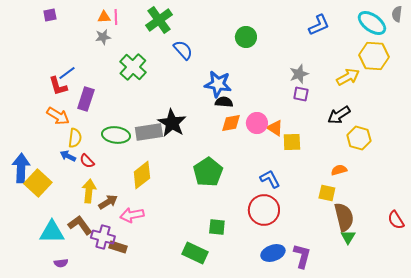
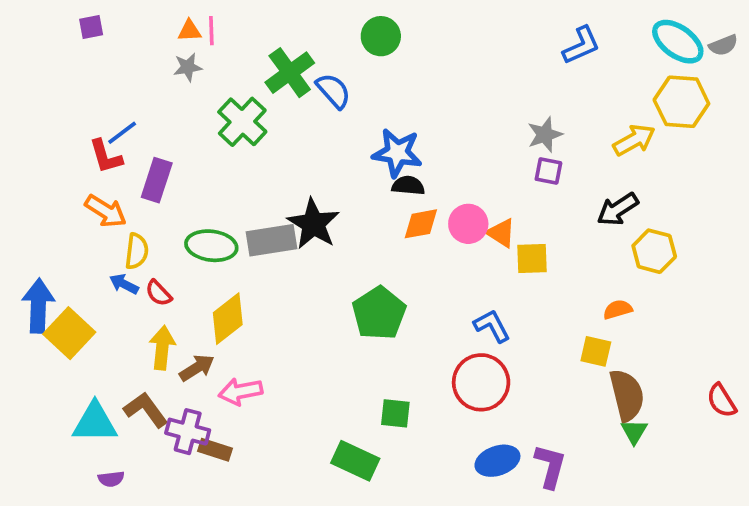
gray semicircle: (397, 14) -> (723, 45), moved, turned -119
green cross: (159, 20) -> (290, 73), moved
green circle: (246, 37) -> (381, 36), moved
yellow diamond: (142, 175) -> (228, 319), moved

